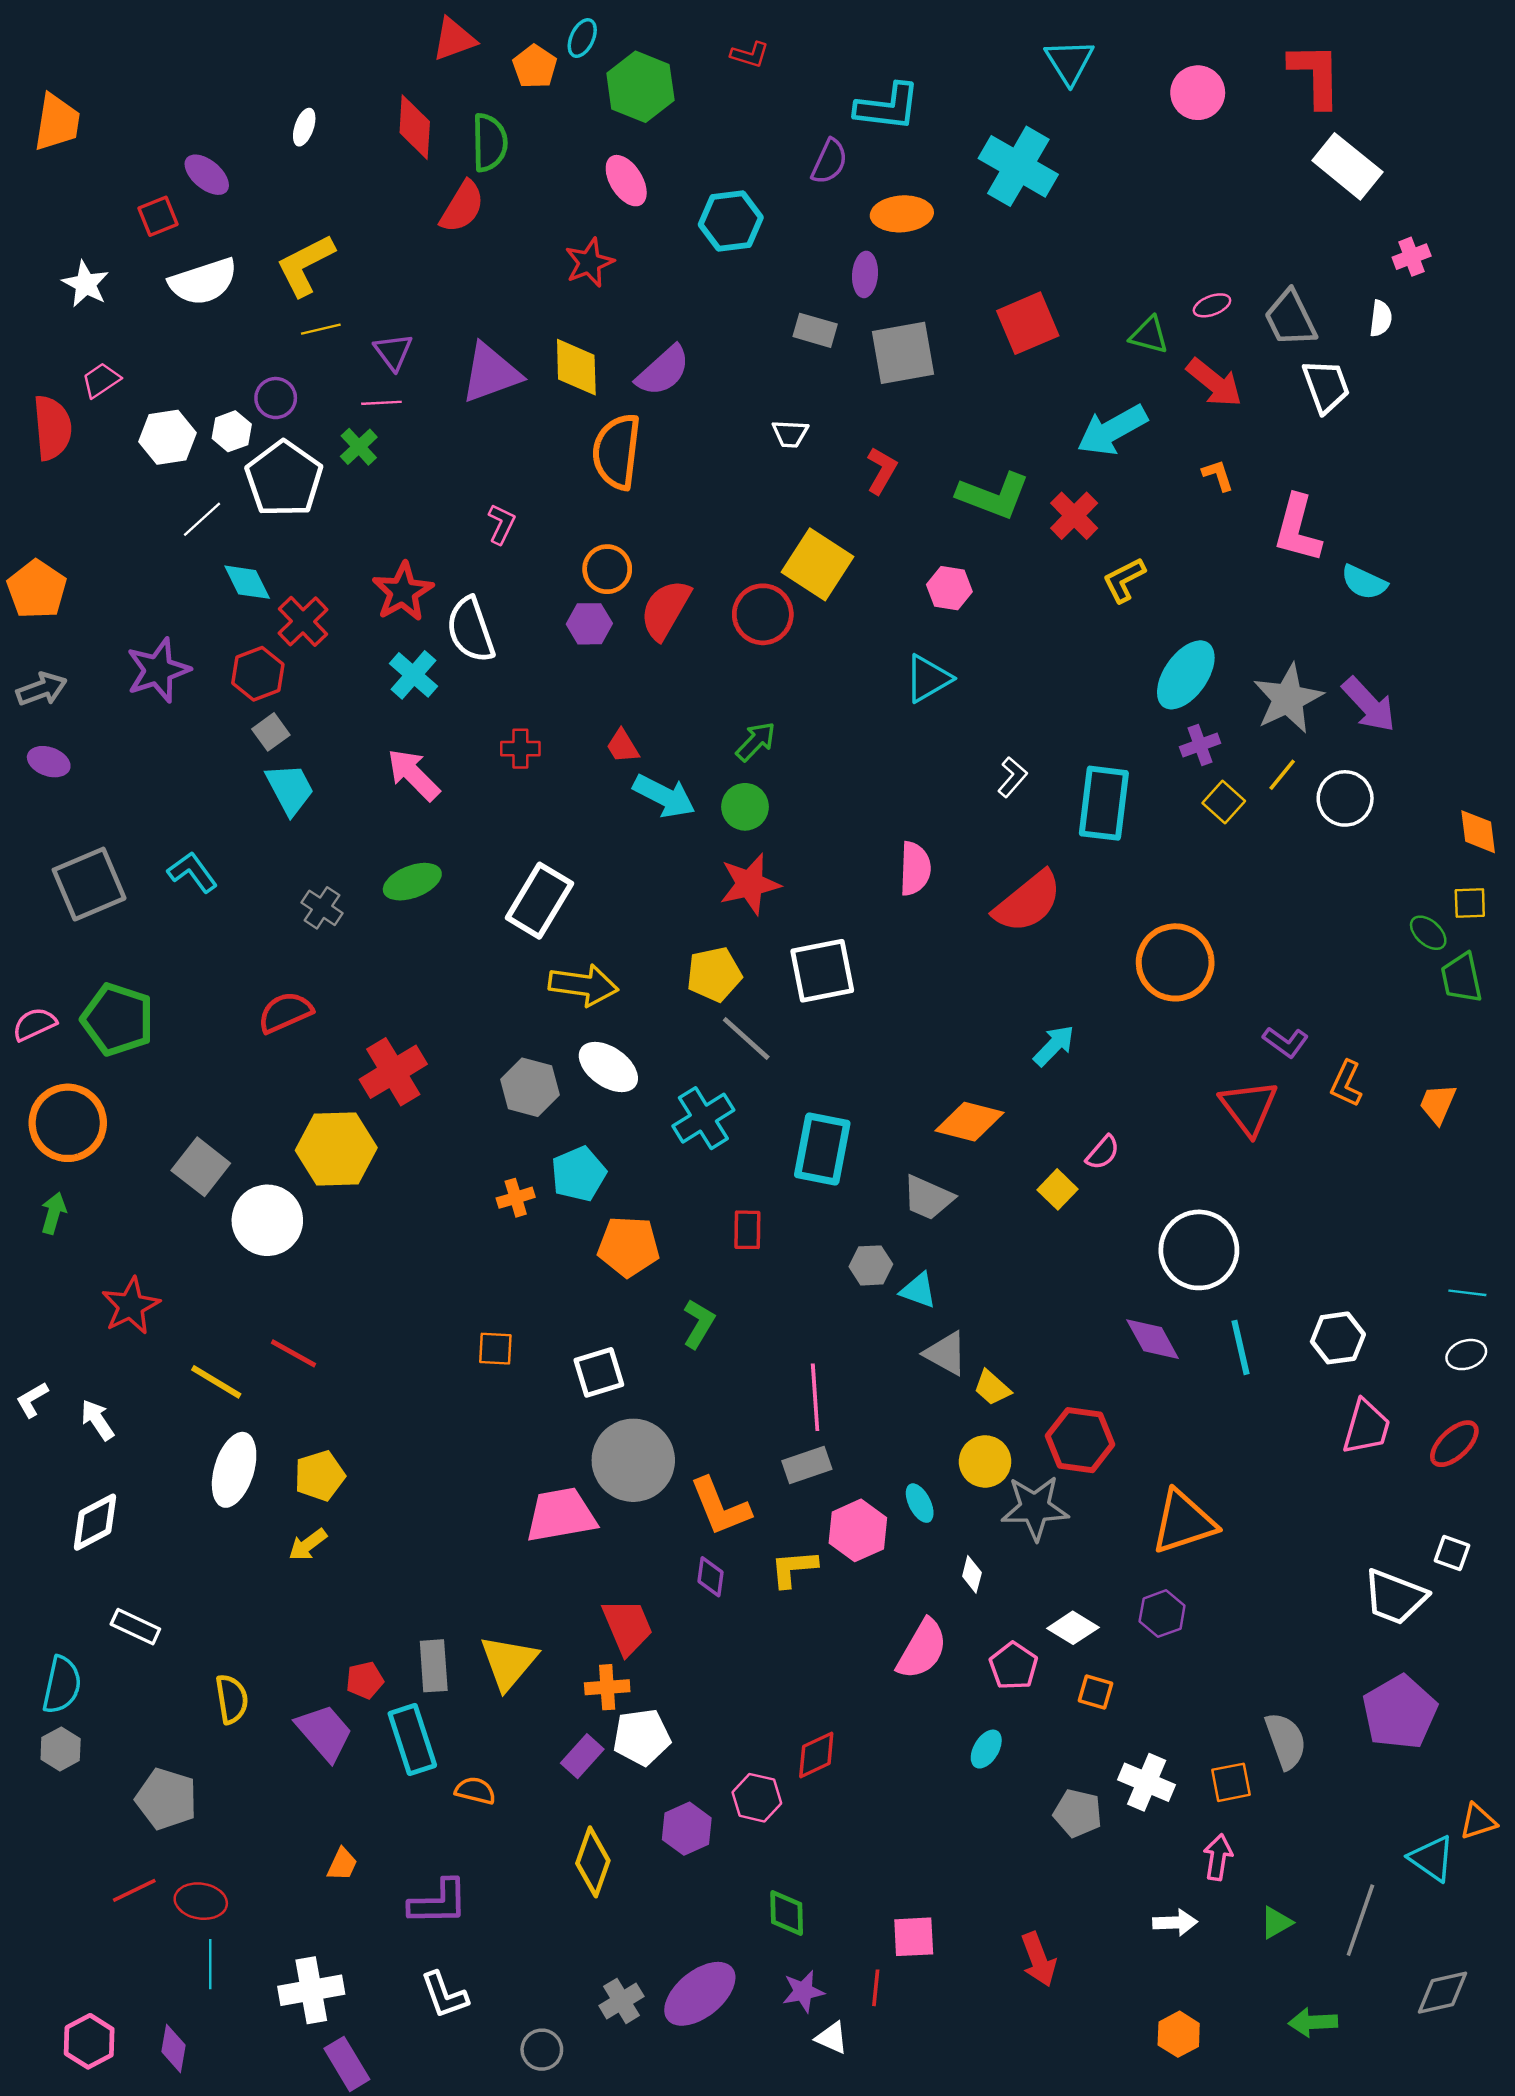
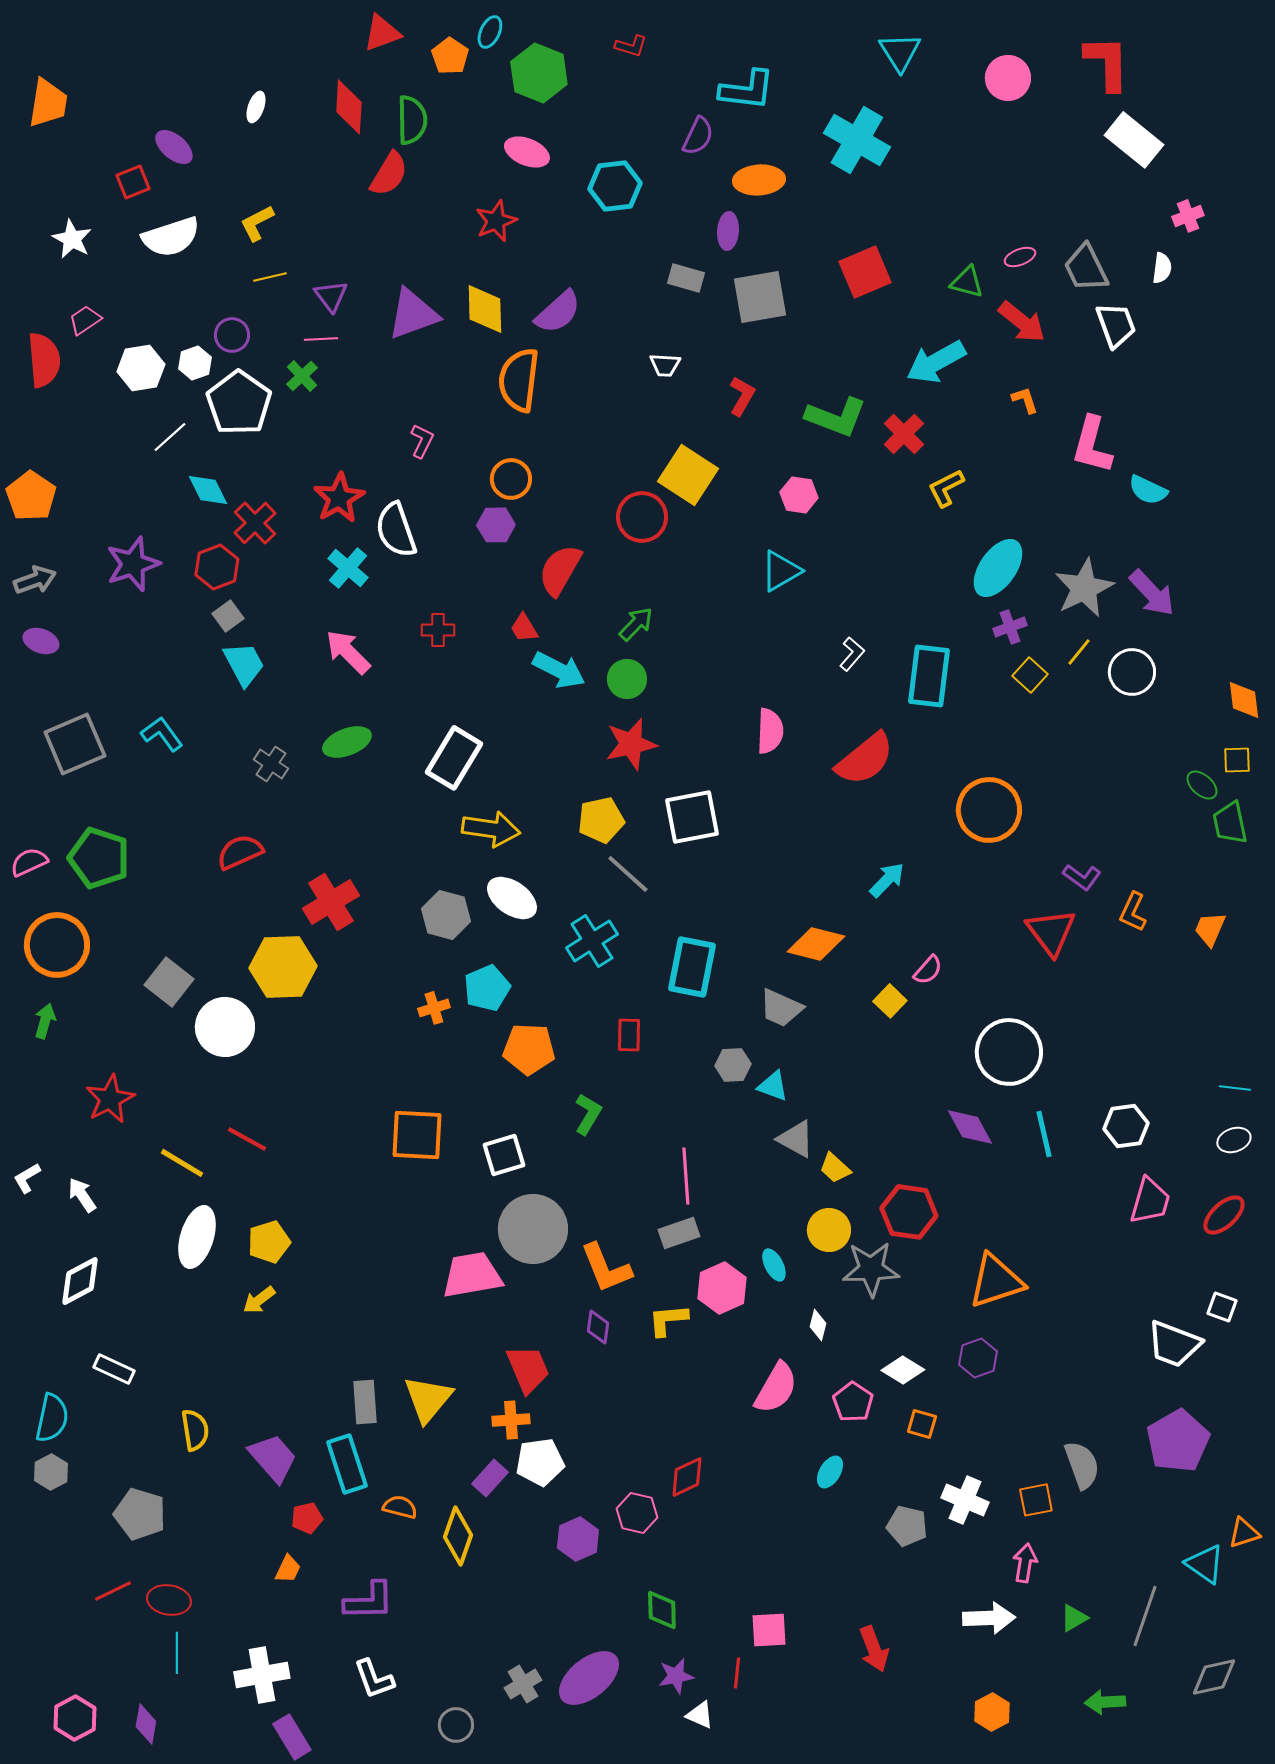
pink ellipse: (626, 181) -> (527, 152), turned -36
yellow L-shape: (305, 265) -> (257, 223), size x0.7
red semicircle: (665, 610) -> (560, 570), moved
orange square: (495, 1349) -> (417, 1135), size x1.8
red pentagon: (365, 1680) -> (307, 1518), moved
yellow diamond: (593, 1862) -> (458, 1536), moved
white arrow: (1175, 1923) -> (989, 1618), size x1.4

